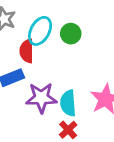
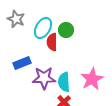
red semicircle: (27, 51) -> (52, 42), moved

